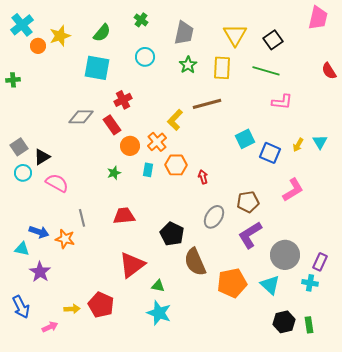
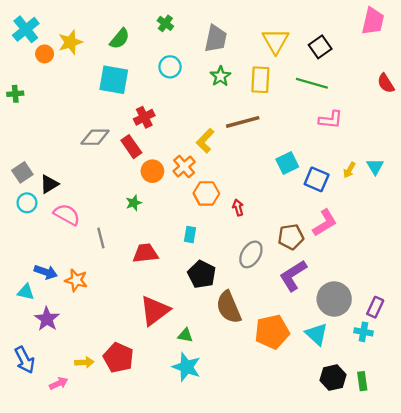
cyan rectangle: (148, 170) -> (190, 234), moved
pink L-shape: (293, 190) -> (325, 223), moved
gray line: (82, 218) -> (101, 238), moved

